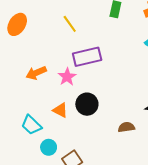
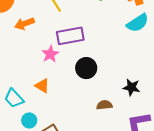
orange arrow: (36, 73) -> (24, 24), moved
black circle: (87, 104) -> (86, 68), moved

